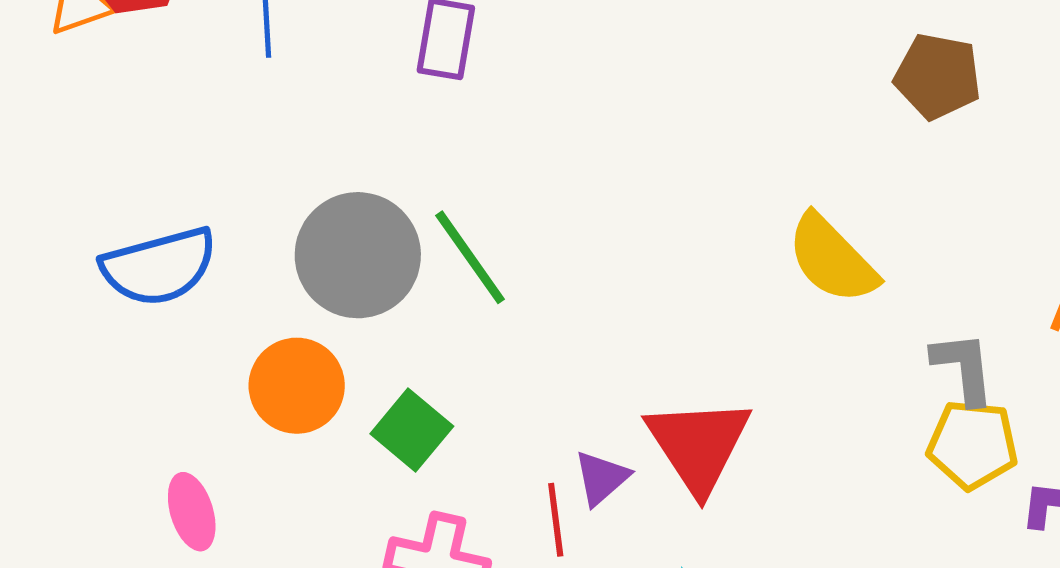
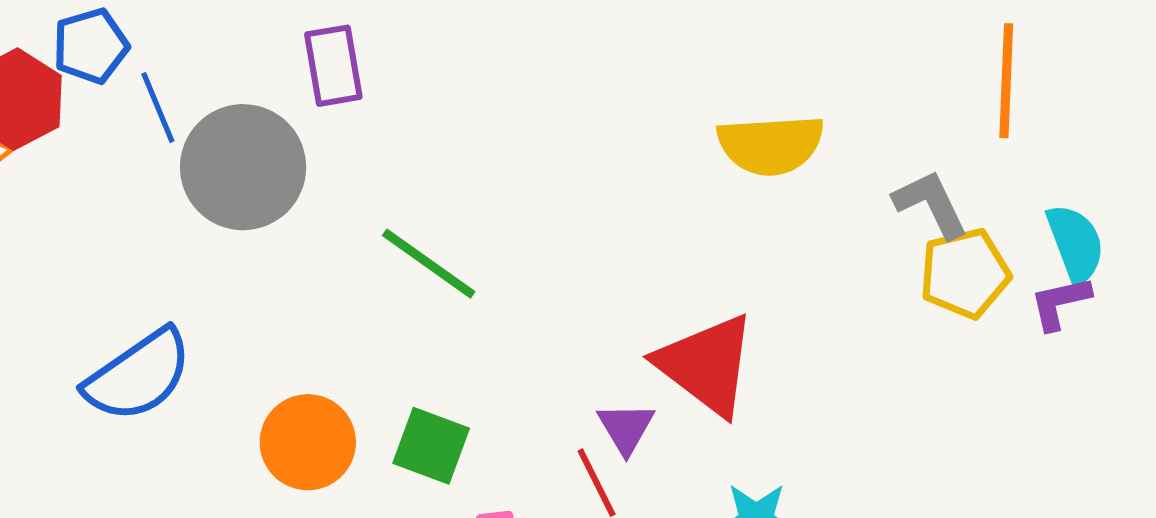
gray circle: (358, 255) -> (243, 167), moved
yellow semicircle: (832, 259) -> (771, 145), turned -30

